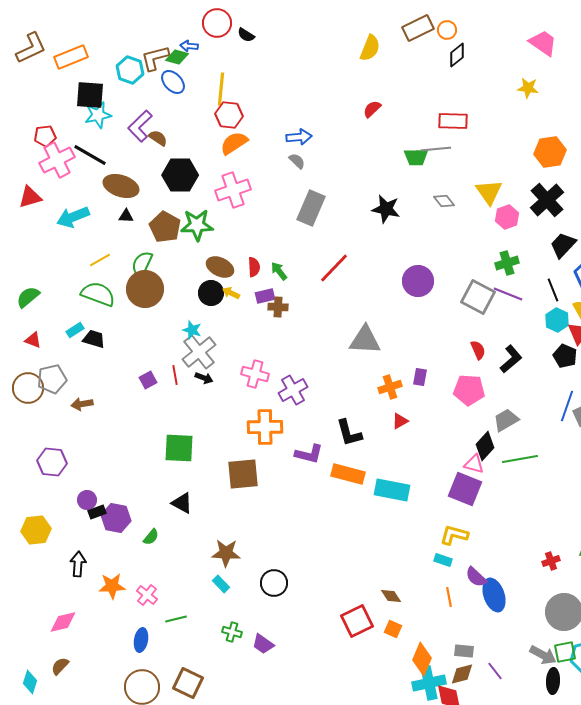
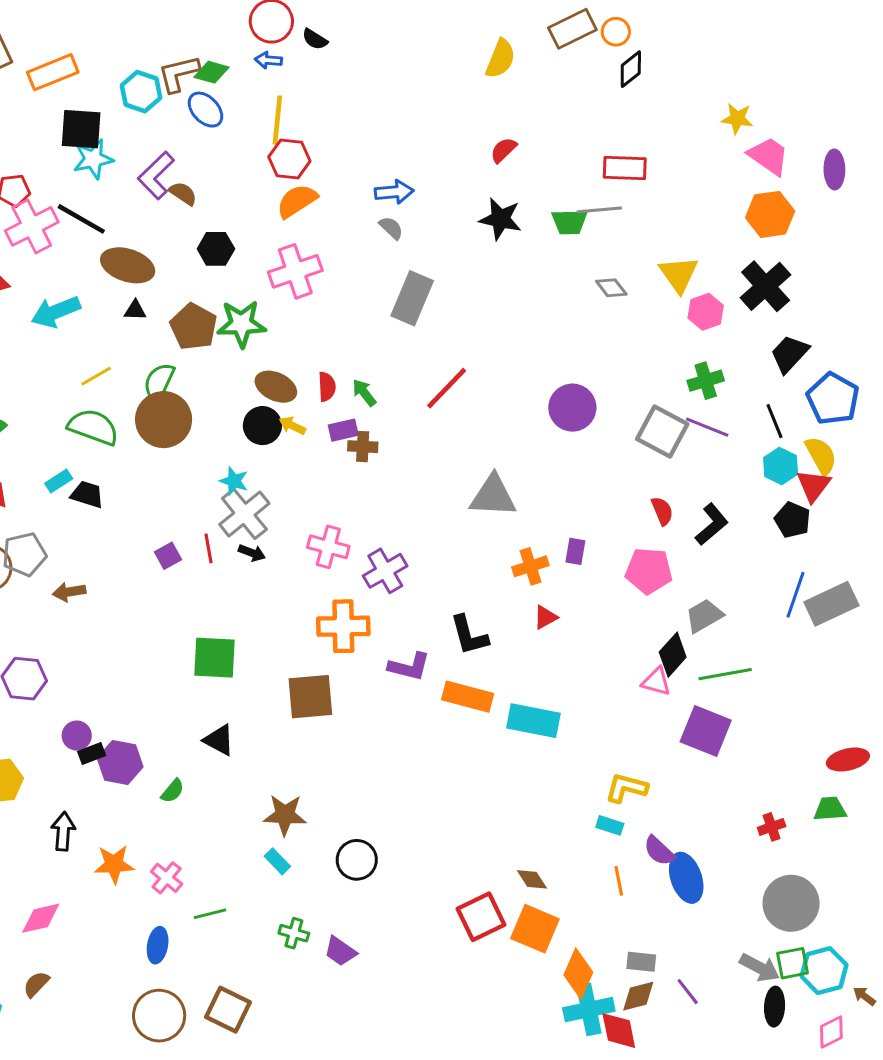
pink trapezoid: (543, 43) -> (769, 156), moved
blue arrow: (189, 46) -> (268, 60), moved
black hexagon: (180, 175) -> (216, 249), size x0.7
black star: (386, 209) -> (501, 219), moved
purple square: (465, 489) -> (706, 731), moved
orange square: (393, 629) -> (535, 929), size x1.8

